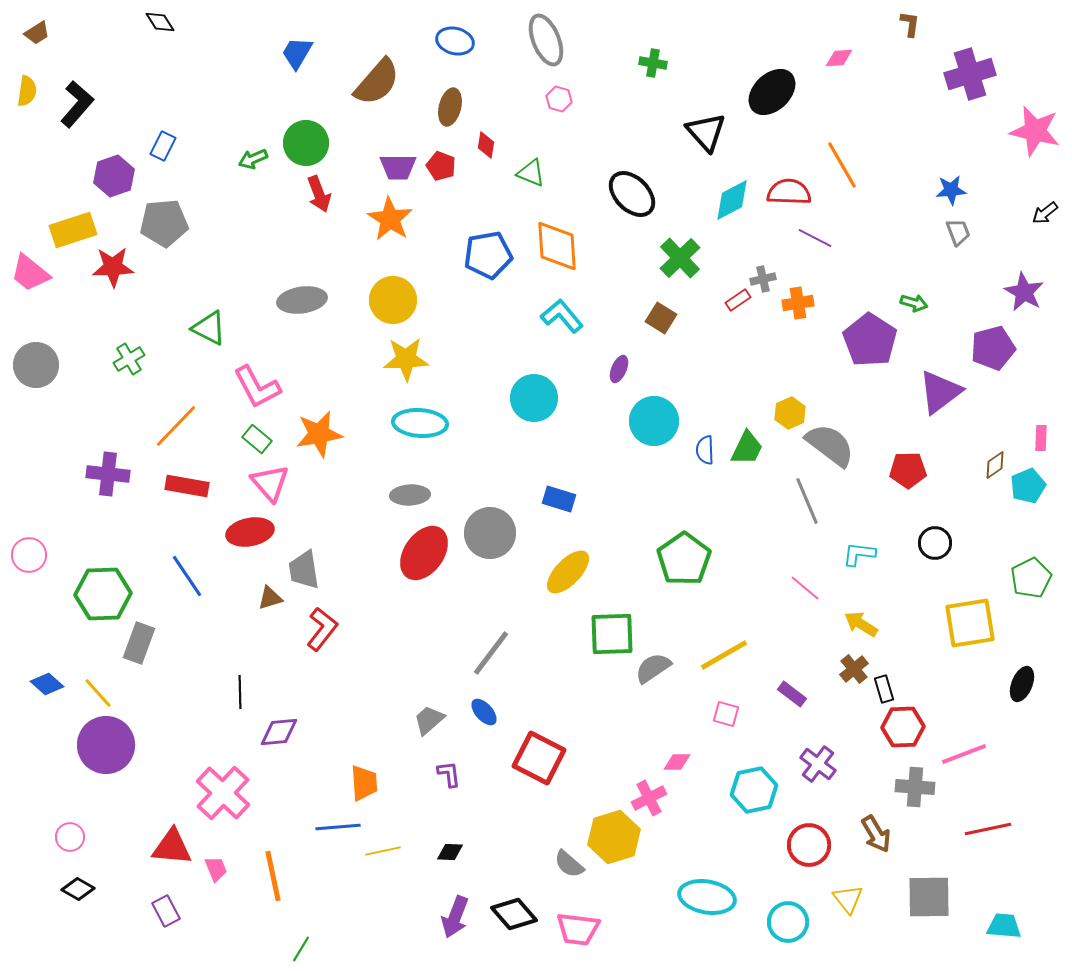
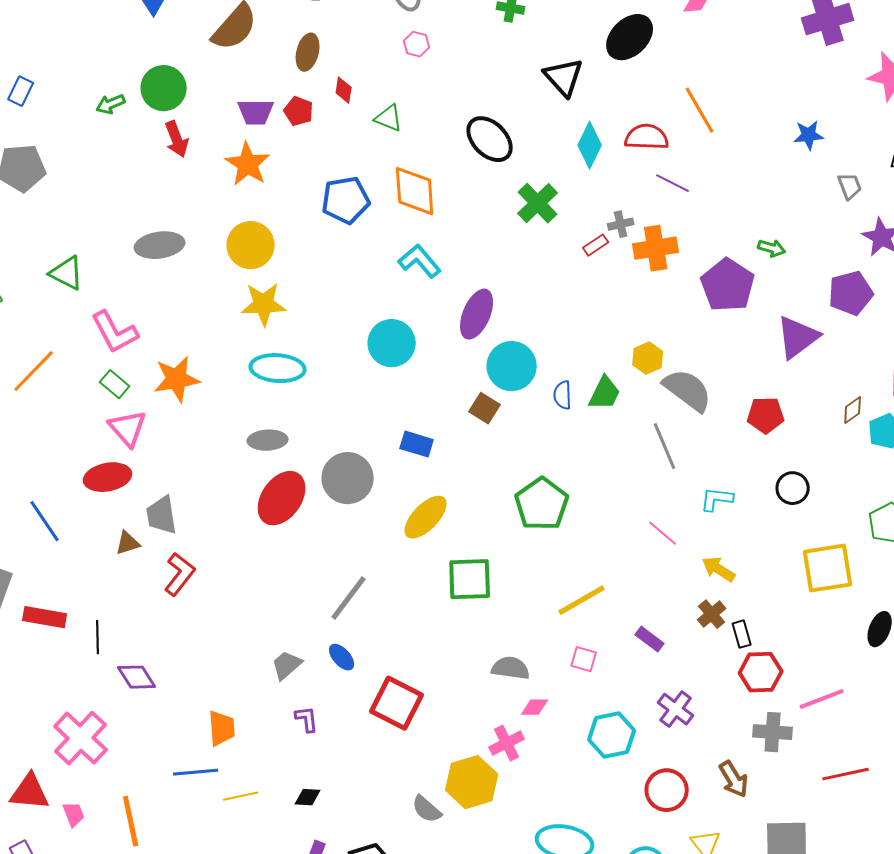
cyan diamond: (732, 200) -> (590, 145), turned -36
gray trapezoid: (958, 232) -> (850, 186), moved
orange cross: (798, 303) -> (656, 248), size x1.4
brown square: (661, 318) -> (485, 408), moved
purple ellipse: (619, 369) -> (477, 314), size x1.8
red rectangle: (187, 486) -> (45, 617), moved
gray semicircle: (653, 668) -> (511, 668), moved, turned 42
purple diamond: (279, 732) -> (137, 677), turned 63

